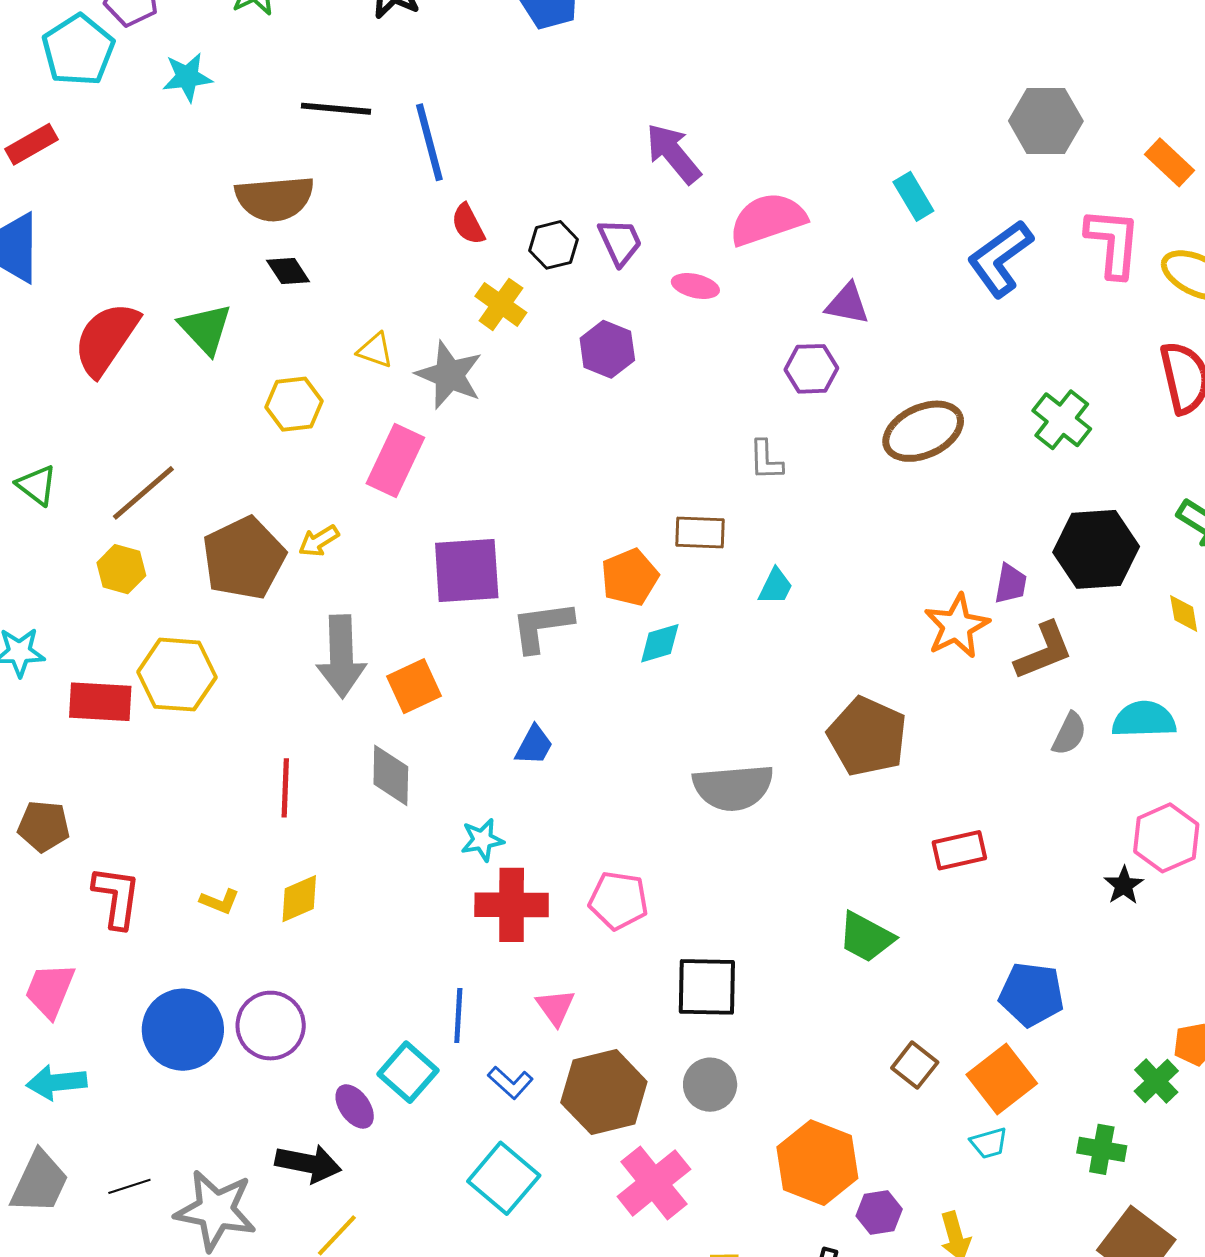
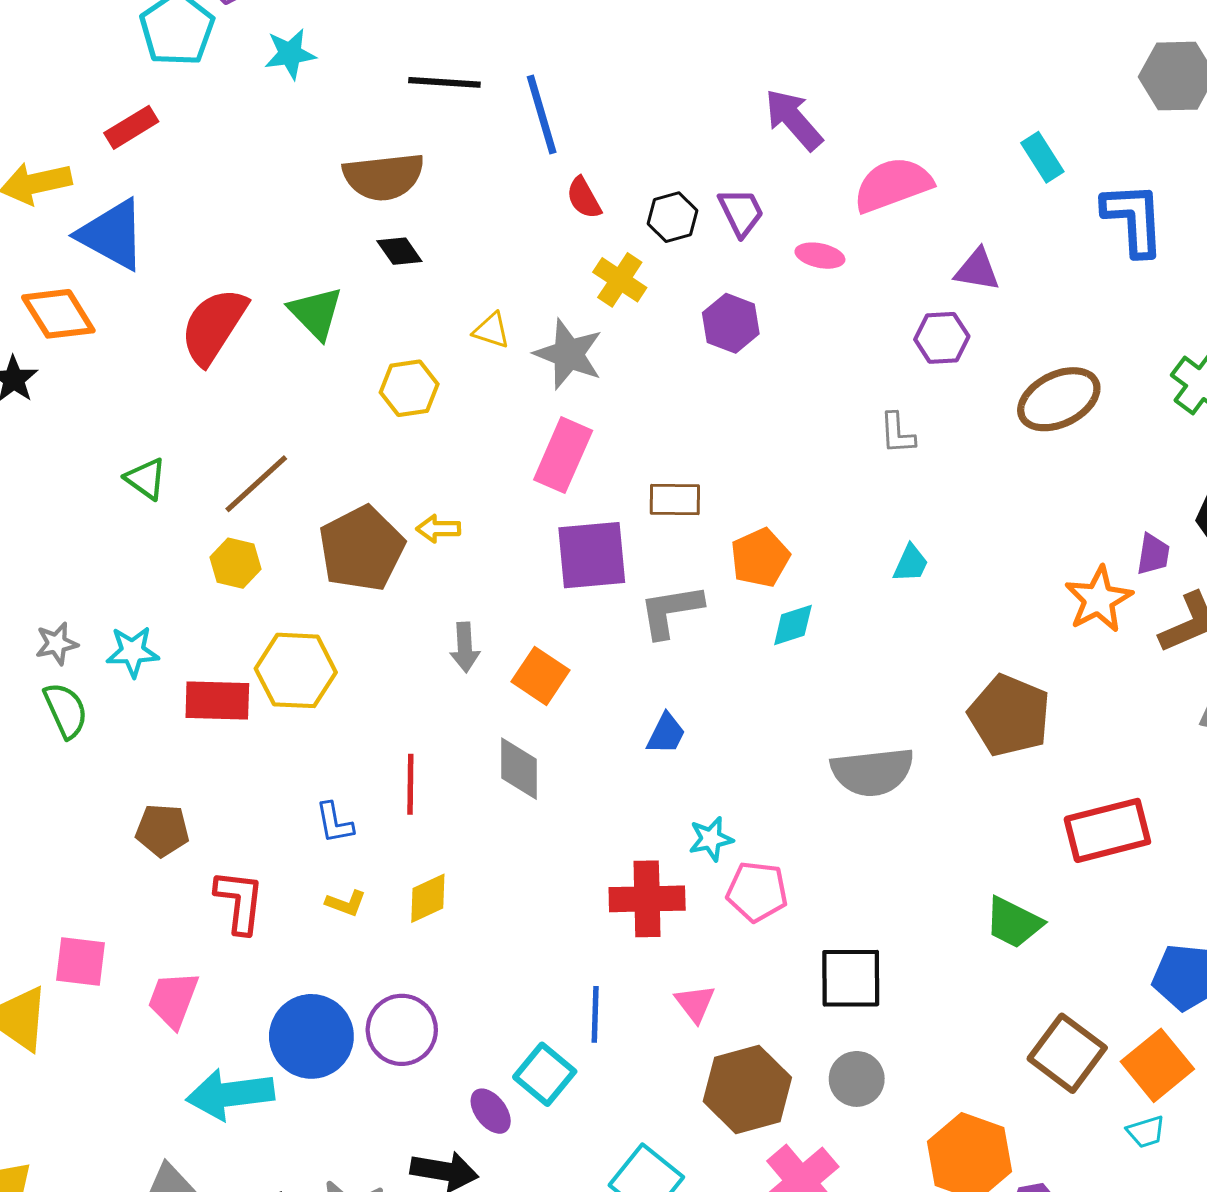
blue L-shape: (1000, 258) -> (1134, 219), turned 124
pink rectangle: (395, 461) -> (563, 455), moved
brown rectangle: (700, 532) -> (675, 500), moved
yellow arrow: (319, 541) -> (438, 529), turned 33
gray arrow: (341, 656) -> (465, 647), size x0.6
orange square: (414, 686) -> (540, 676), turned -30
cyan star: (482, 840) -> (711, 839), moved
red rectangle: (959, 850) -> (1107, 830), size x1.5
brown square: (915, 1065) -> (1067, 1053), size x1.6
cyan arrow: (57, 1082) -> (230, 1094), moved, size x1.4
blue L-shape: (510, 1083) -> (335, 823), moved, turned 39

